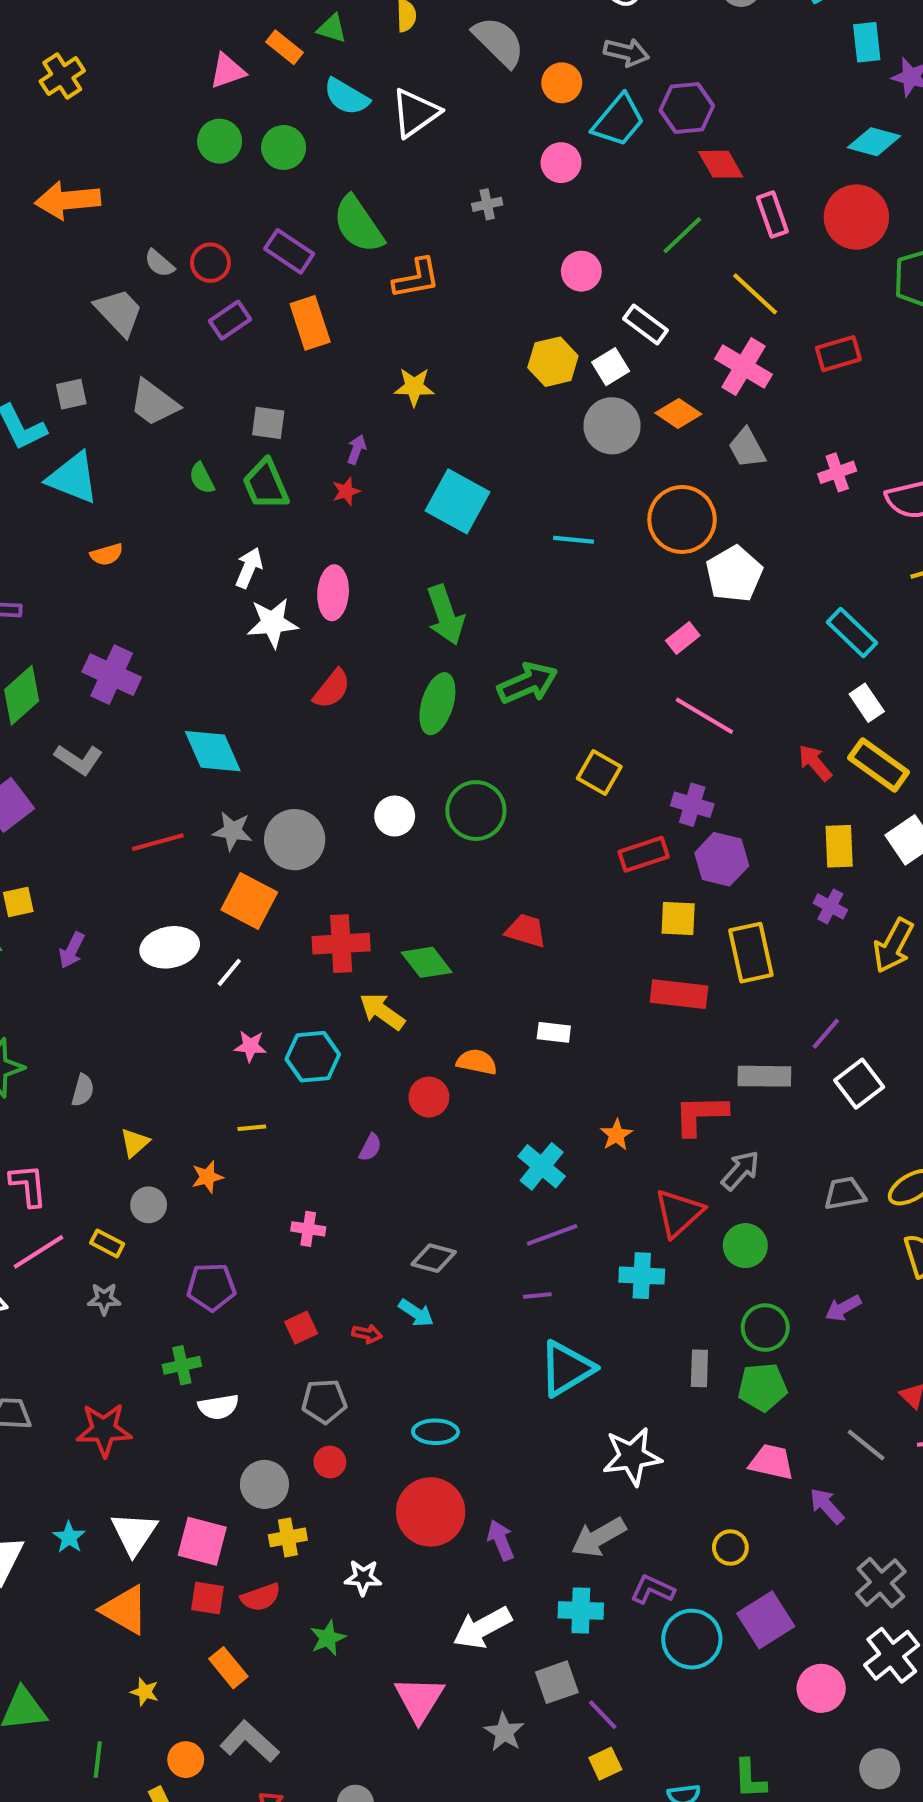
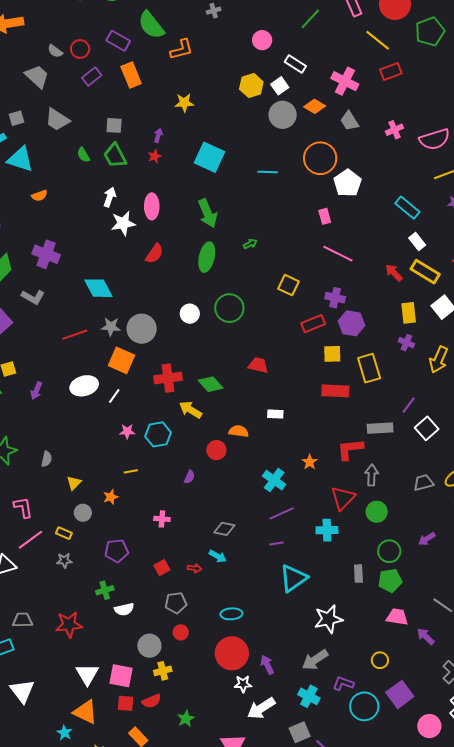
yellow line: (755, 294) -> (378, 40), moved
pink rectangle: (683, 638) -> (325, 216), turned -63
green arrow: (528, 683) -> (250, 244), size x0.5
gray arrow: (740, 1170) -> (372, 475), turned -35
cyan star: (69, 1537) -> (65, 733), moved
white star: (363, 1578) -> (243, 684), moved
cyan cross: (581, 1610) -> (309, 696), turned 30

